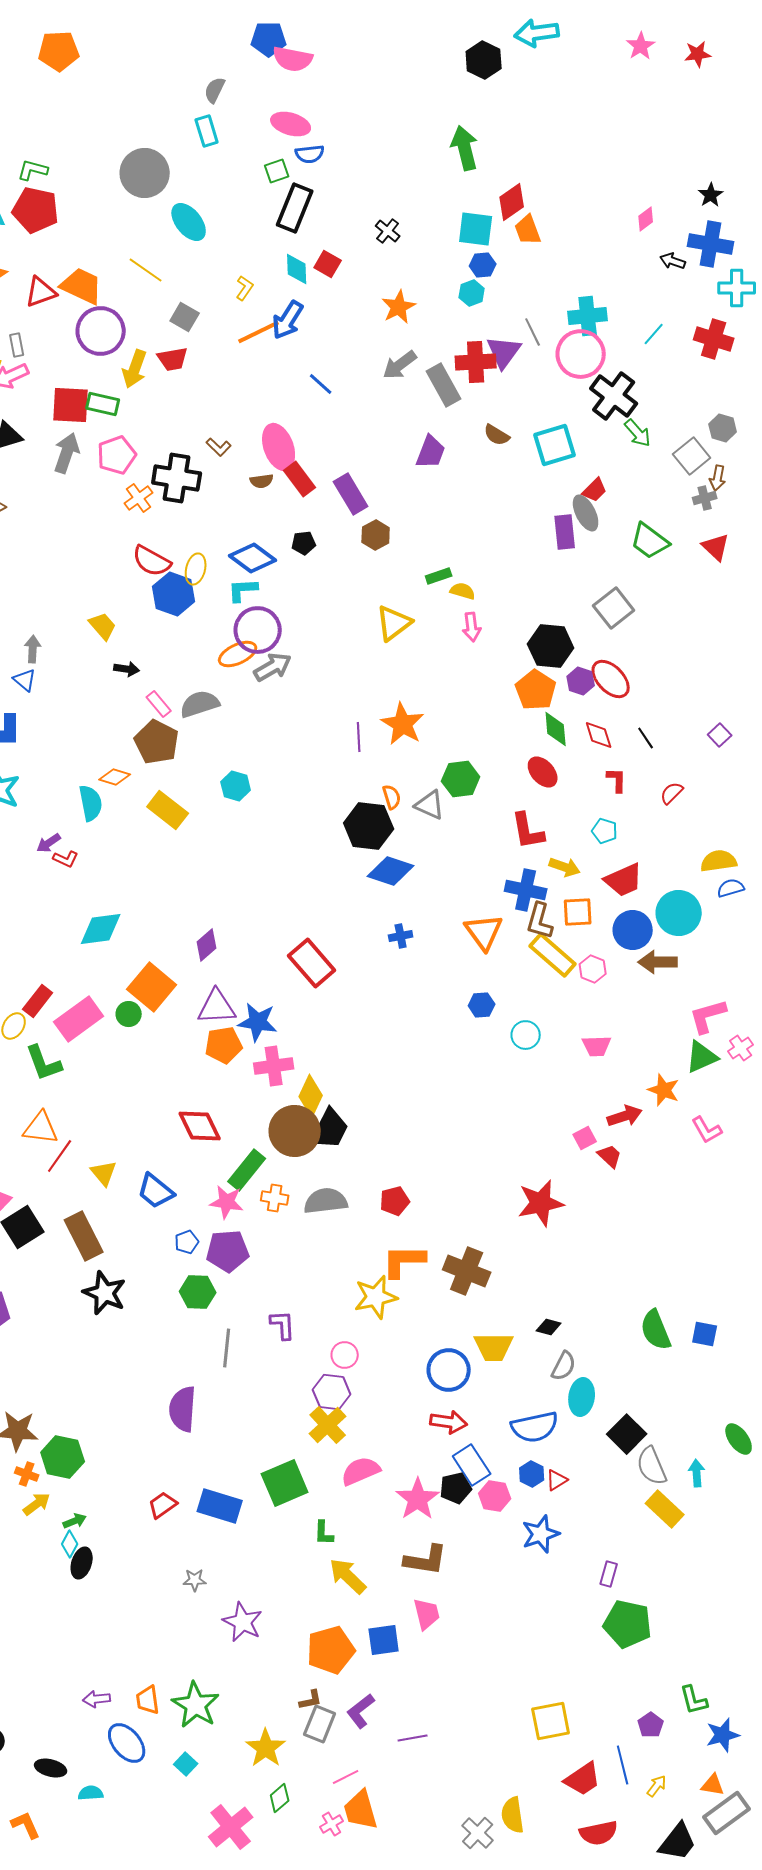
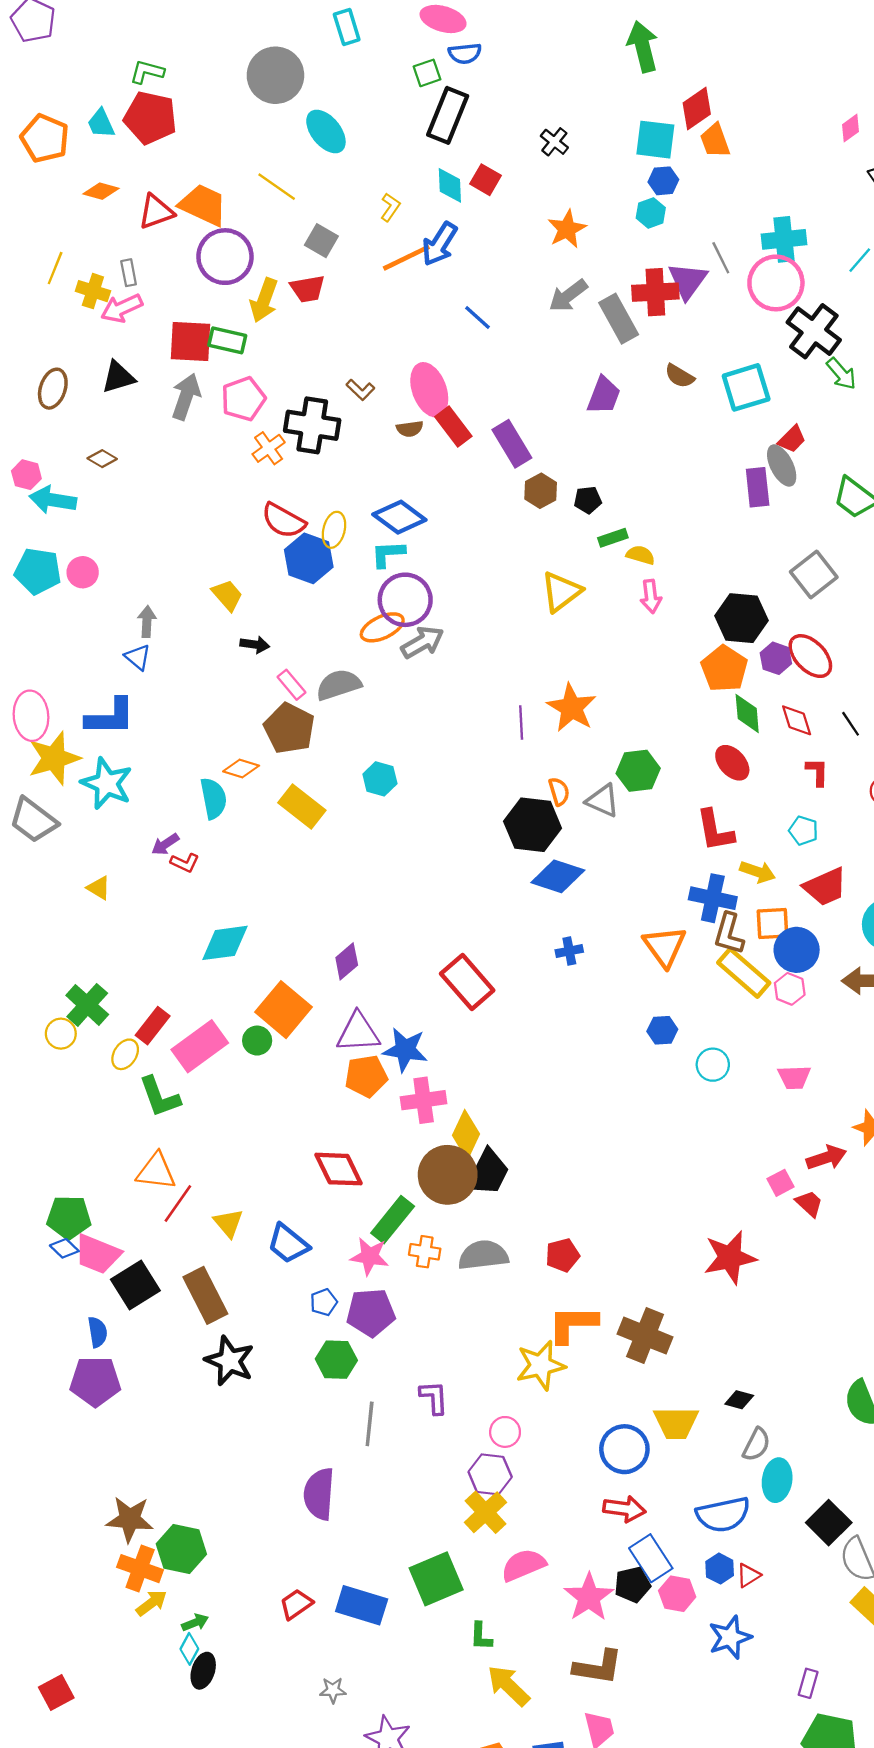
black pentagon: (304, 543) -> (588, 500), moved
blue circle: (633, 930) -> (797, 950), moved
orange cross: (27, 1474) -> (140, 1569), size x1.6

